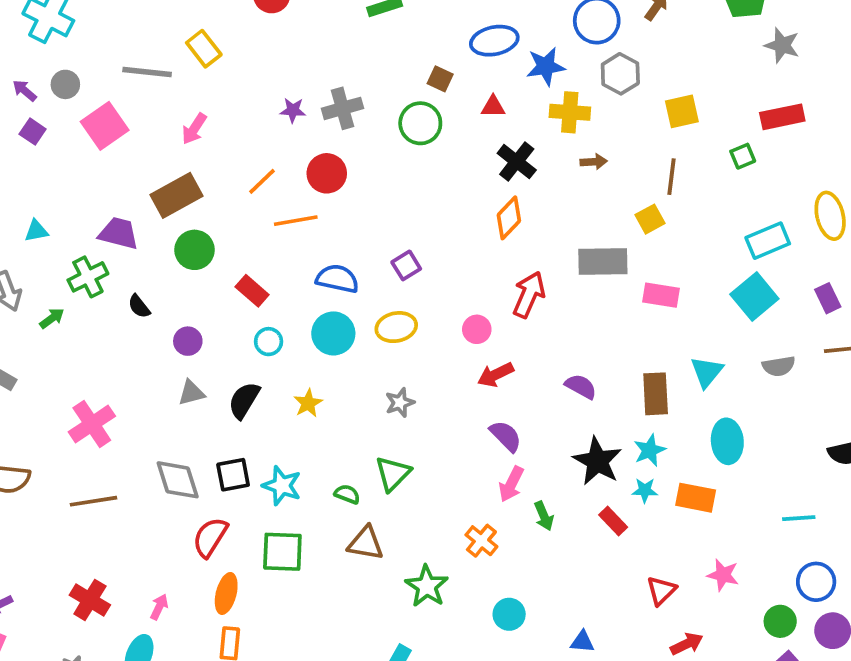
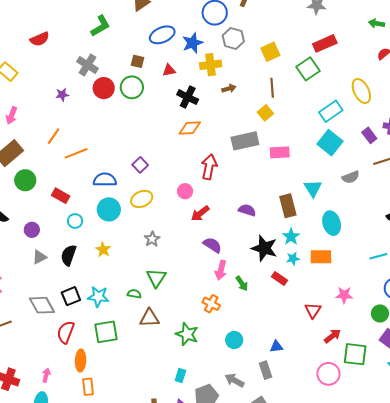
gray cross: (343, 108) -> (88, 65), moved, turned -30
green square: (743, 156) -> (308, 69), size x1.6
red circle: (327, 173) -> (104, 88), moved
orange diamond: (509, 218) -> (190, 128), turned 55

